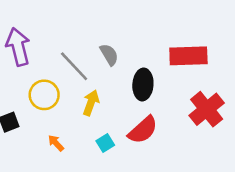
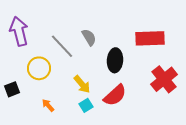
yellow arrow: (91, 103) -> (82, 84), moved, turned 120

